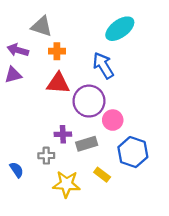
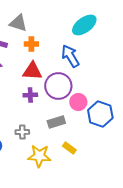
purple cross: (63, 134) -> (30, 95), moved
blue hexagon: (133, 152) -> (100, 114), moved

